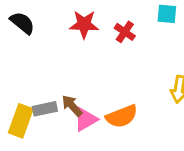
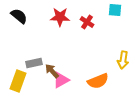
gray rectangle: (45, 109) -> (34, 63), moved
orange semicircle: (122, 116) -> (98, 81), moved

